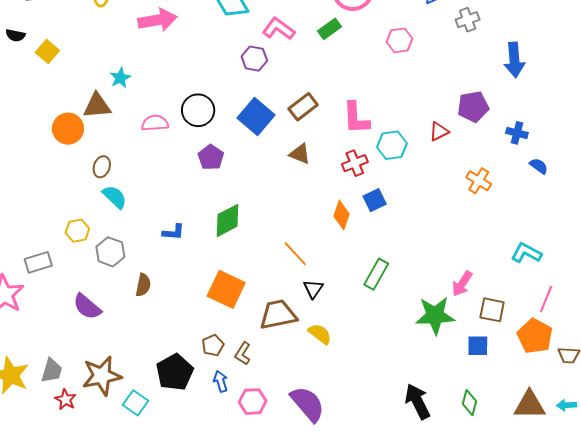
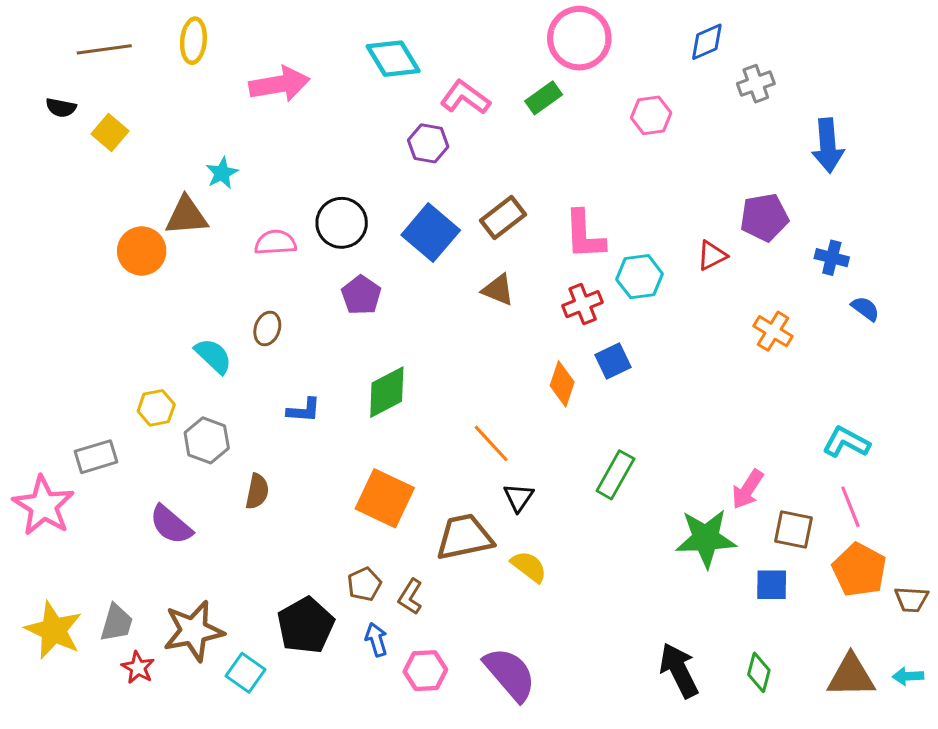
brown ellipse: (102, 167) -> (267, 329), moved
pink line: (546, 299) -> (850, 507), moved, turned -44

